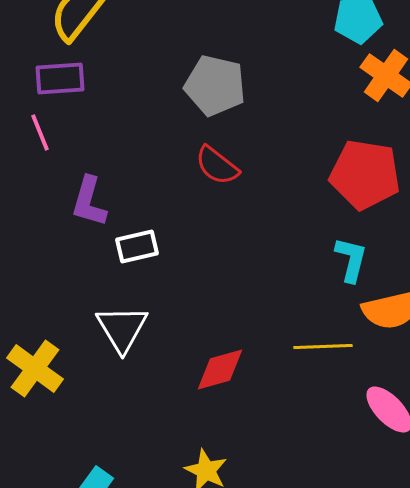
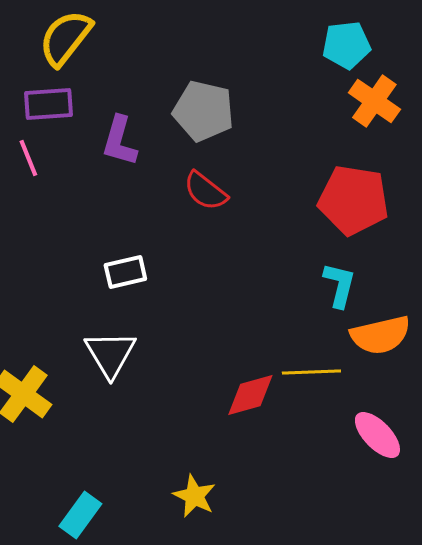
purple L-shape: (89, 202) -> (119, 141), moved
red diamond: (220, 370) -> (250, 395), moved

